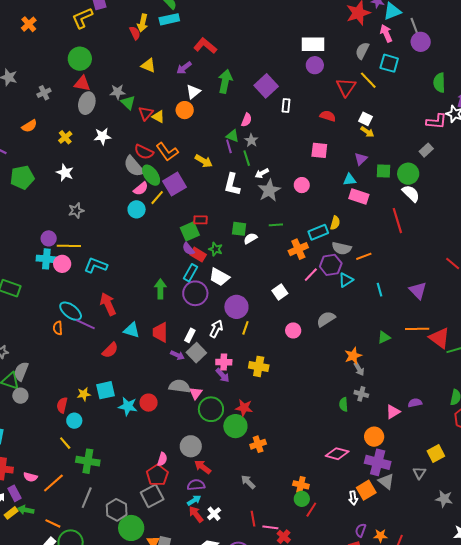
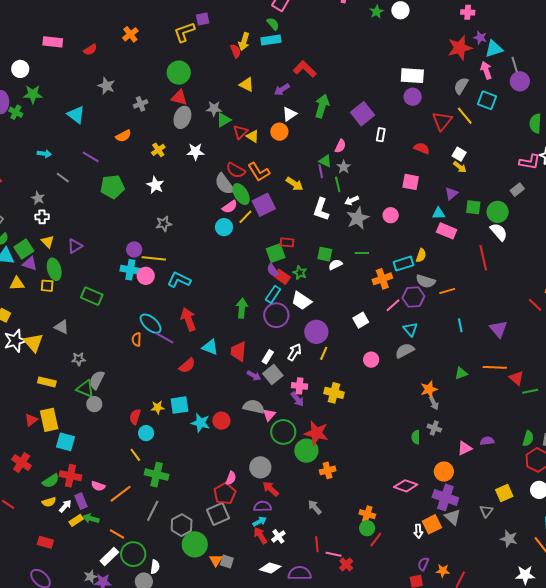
green triangle: (128, 103) -> (224, 120), turned 42
cyan triangle: (346, 280) -> (410, 329), moved, turned -42
red triangle: (439, 338) -> (516, 378), size x0.7
red star: (244, 408) -> (316, 433), size x1.4

